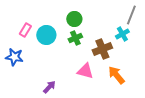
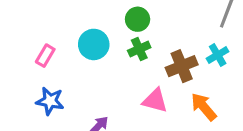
pink rectangle: (25, 30) -> (45, 56), moved
cyan cross: (122, 34) -> (218, 55), moved
blue star: (14, 57) -> (50, 101), moved

